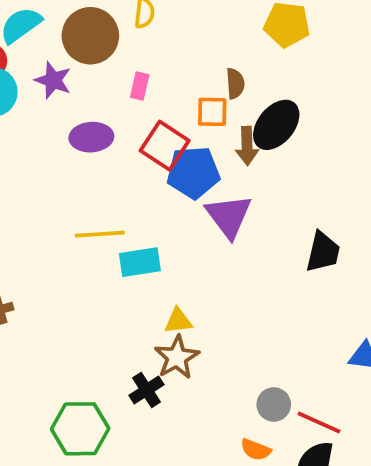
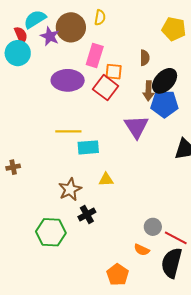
purple star: (53, 80) -> (50, 36), moved
pink rectangle: (140, 86) -> (95, 55), size x1.6
orange square: (212, 112) -> (114, 72), moved
purple ellipse: (91, 137) -> (68, 80), size x1.4
blue pentagon: (193, 172) -> (164, 104), moved
brown star: (177, 357) -> (70, 189), moved

